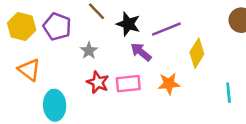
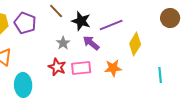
gray star: (89, 51) -> (63, 43), moved

